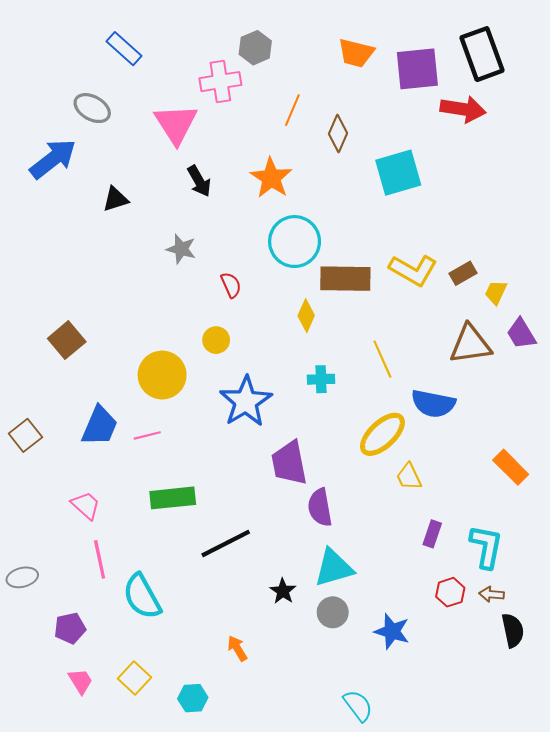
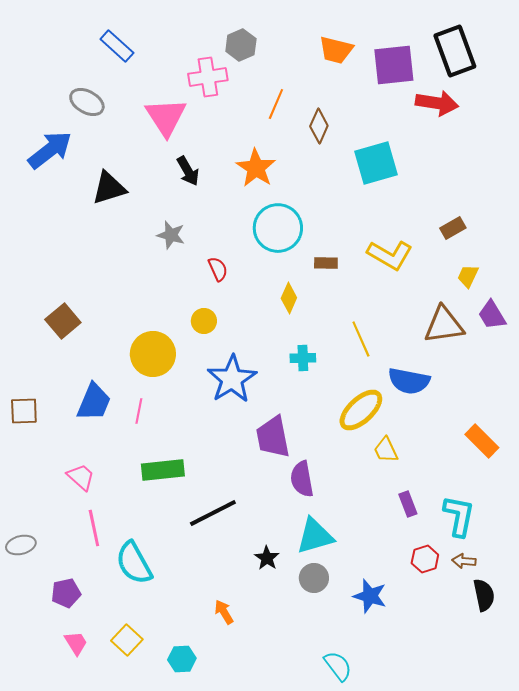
black triangle: (115, 199) -> (109, 188), size x1.4
brown rectangle: (463, 273) -> (453, 228), moved
brown rectangle: (345, 279) -> (326, 263), size x0.5
brown square: (25, 435) -> (24, 411), turned 36
pink line: (147, 435) -> (139, 411), turned -65
purple rectangle: (432, 534) -> (408, 504), turned -40

